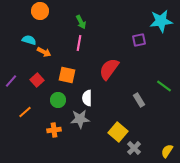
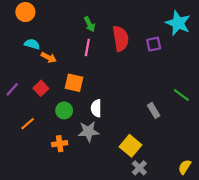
orange circle: (40, 11) -> (25, 12), moved
cyan star: (161, 21) -> (178, 23), turned 30
red semicircle: (109, 69) -> (121, 39), moved, turned 135
gray cross: (134, 148) -> (139, 168), moved

